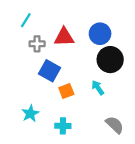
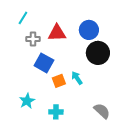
cyan arrow: (98, 88) -> (77, 78), moved

